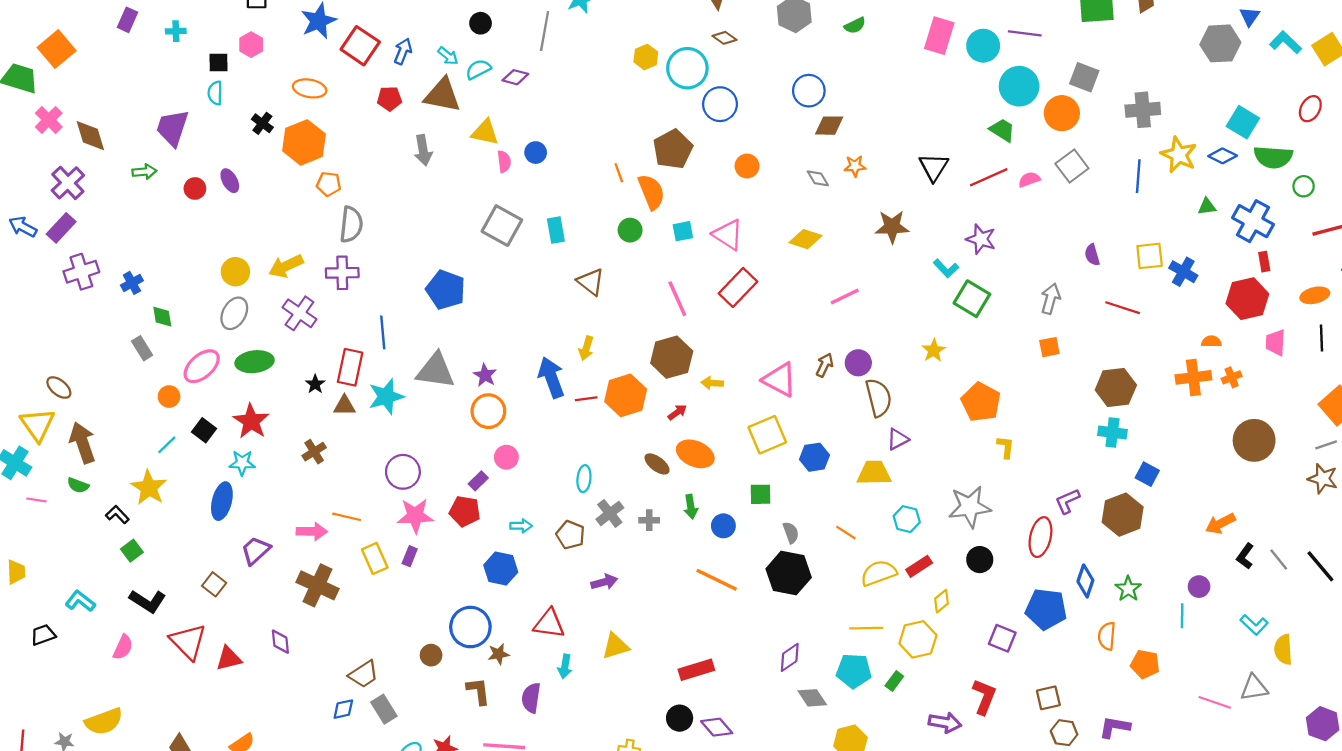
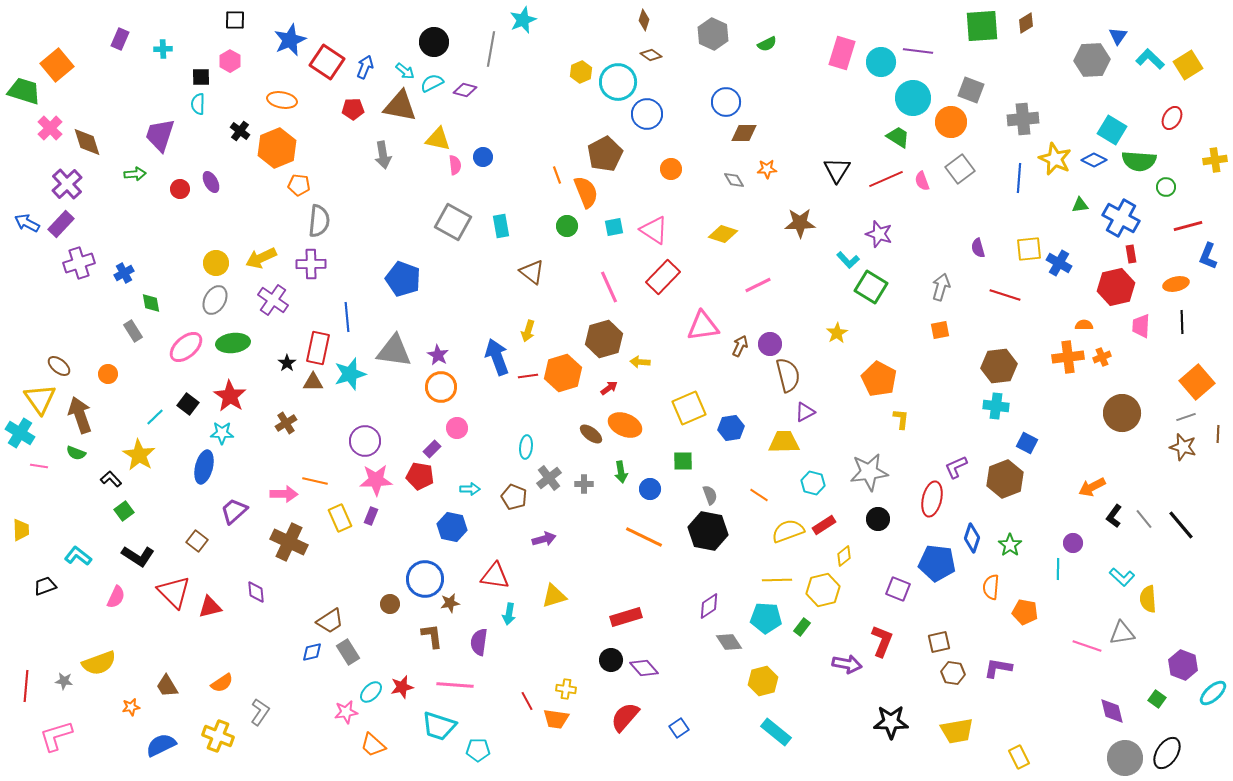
black circle: (481, 23) -> (434, 42), size x1.5
pink semicircle: (1029, 180) -> (922, 181), turned -90
pink triangle: (780, 380) -> (703, 326), moved, turned -36
orange circle: (169, 397) -> (108, 374), moved

